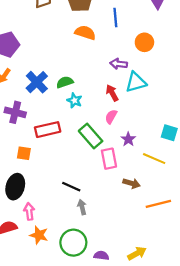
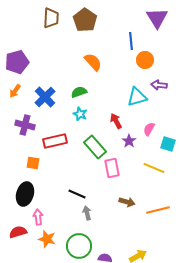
blue line: (115, 18) -> (131, 41), moved
orange semicircle: (85, 33) -> (93, 62), moved, turned 30
purple arrow: (119, 64) -> (159, 85), moved
green semicircle: (65, 82) -> (79, 92), moved
red arrow: (112, 93) -> (116, 121), moved
pink semicircle: (111, 117) -> (149, 129), moved
purple star: (128, 139) -> (129, 141), moved
brown arrow: (132, 183) -> (127, 202), moved

